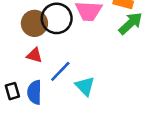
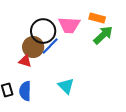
brown circle: (34, 23) -> (33, 47), moved
blue line: (60, 71) -> (50, 46), moved

